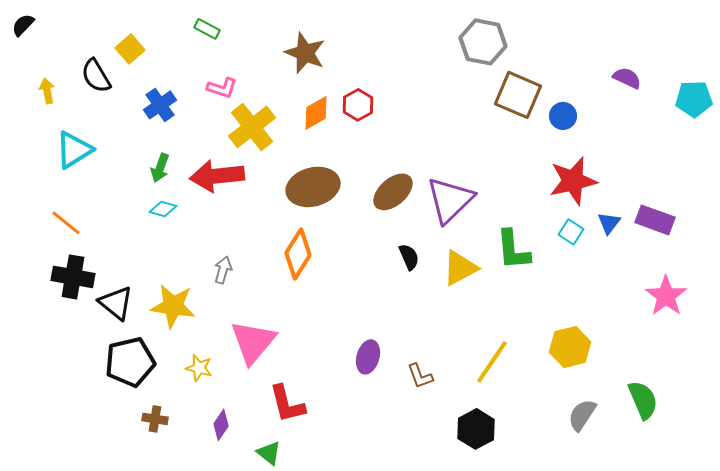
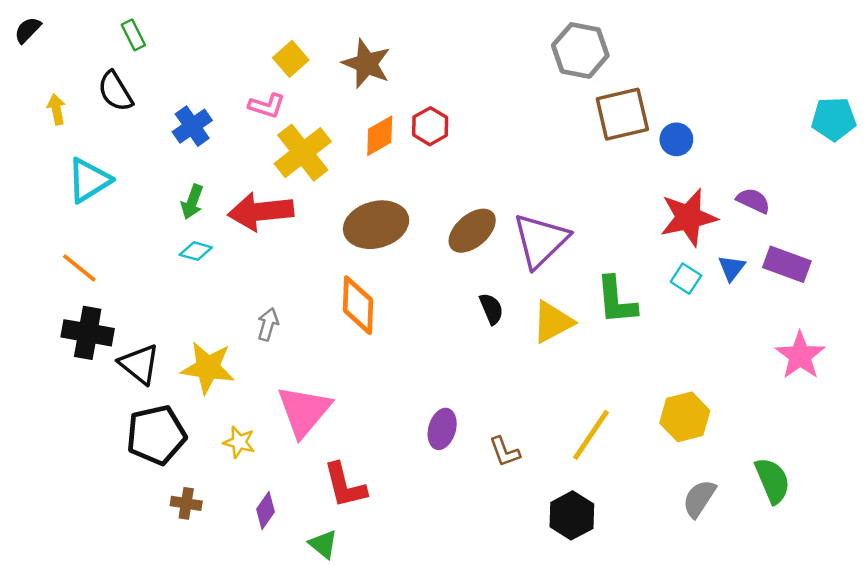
green rectangle: (207, 29) -> (133, 35), moved, turned 35
yellow square: (130, 49) -> (291, 59), moved
purple semicircle: (627, 78) -> (753, 201), moved
brown square: (518, 95) -> (622, 114), turned -36
orange diamond: (298, 254) -> (358, 305), turned -30

